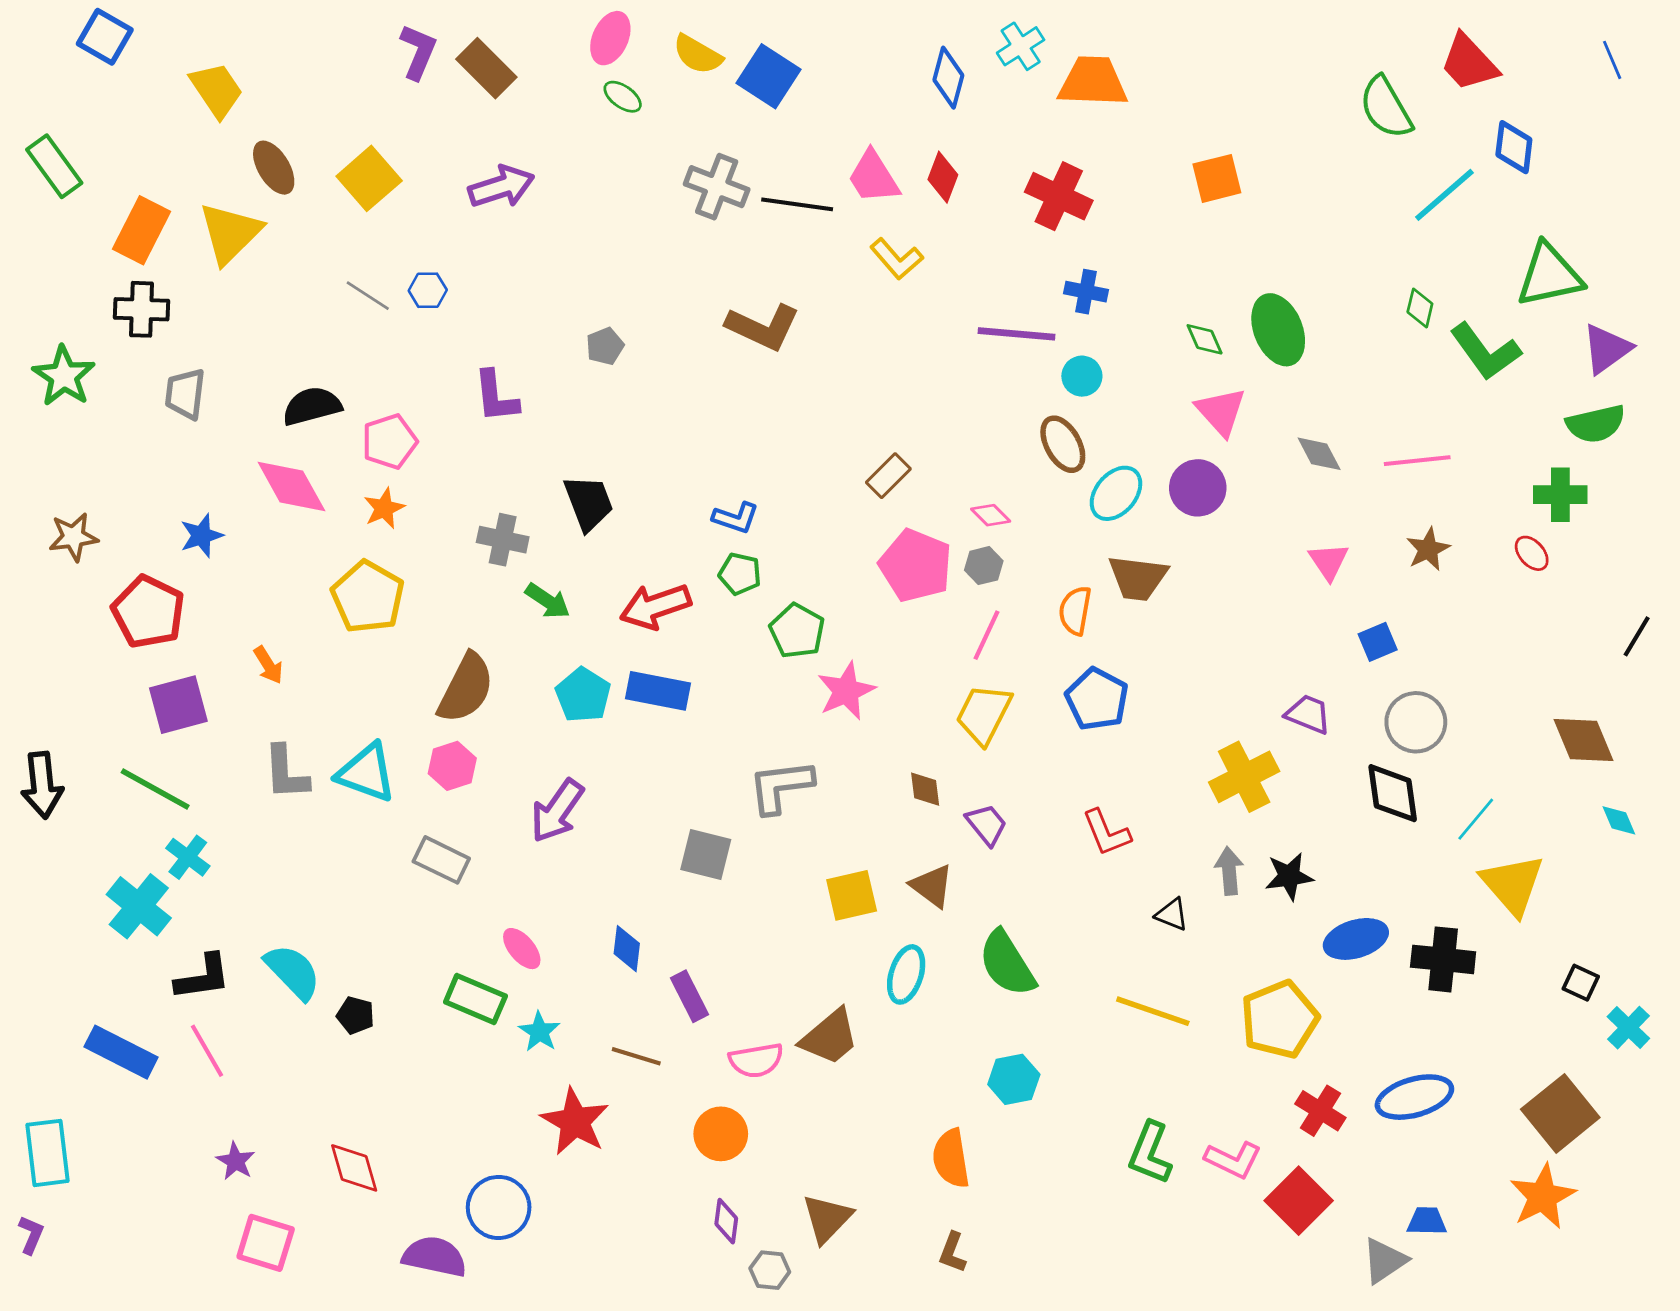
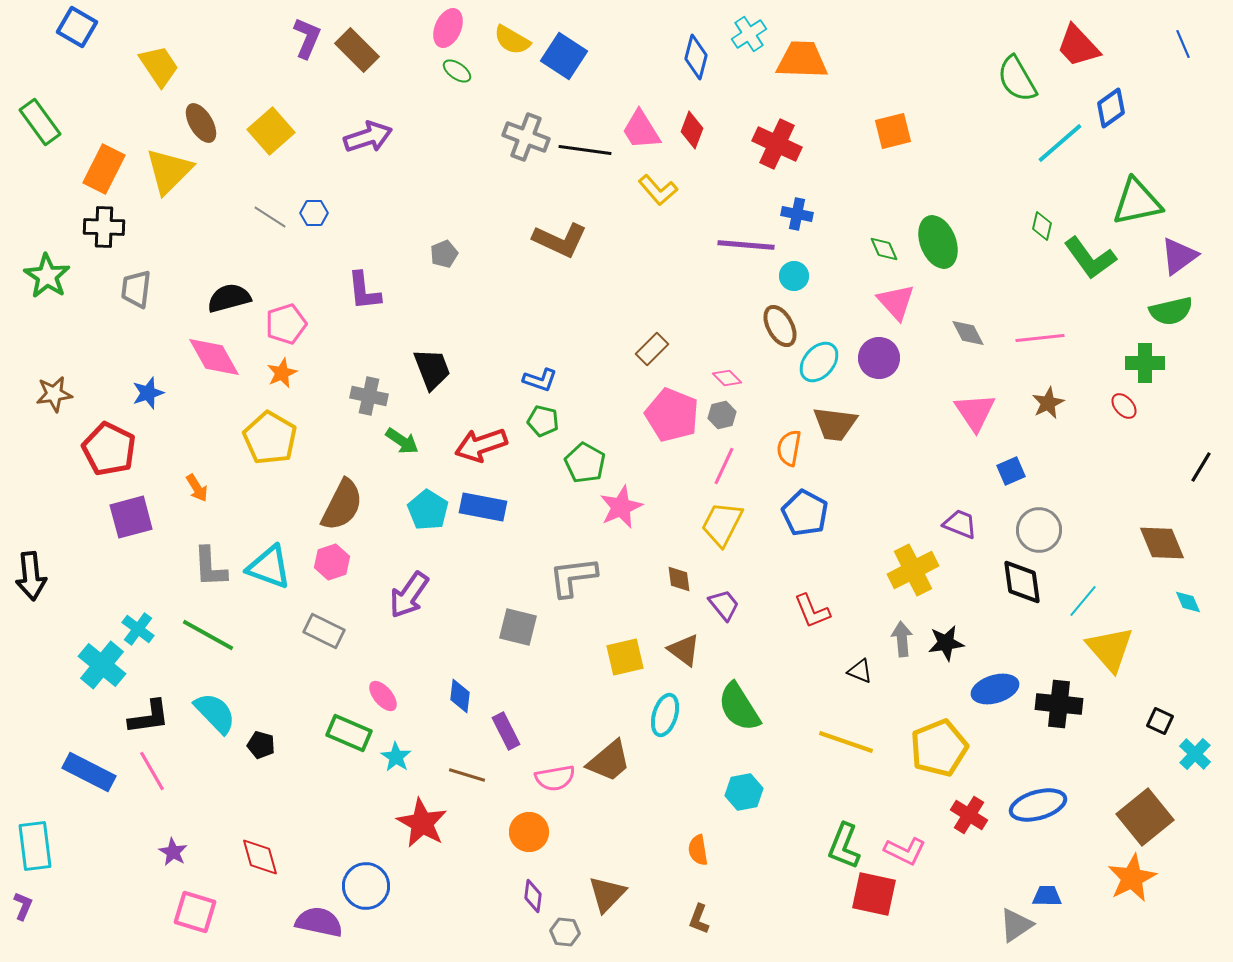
blue diamond: (1514, 147) -> (1111, 108), turned 48
pink triangle: (1329, 561) -> (975, 412), size x1.4
green line: (155, 789) -> (208, 635), moved
orange semicircle: (951, 1158) -> (698, 850), size x0.7
red square: (1299, 1201) -> (874, 894), moved, turned -33

